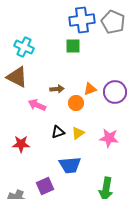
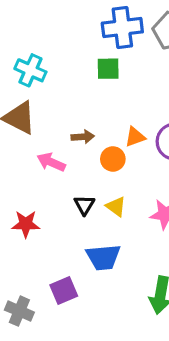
black triangle: (58, 132) -> (84, 205), turned -40
yellow triangle: (78, 133) -> (116, 207), turned -48

